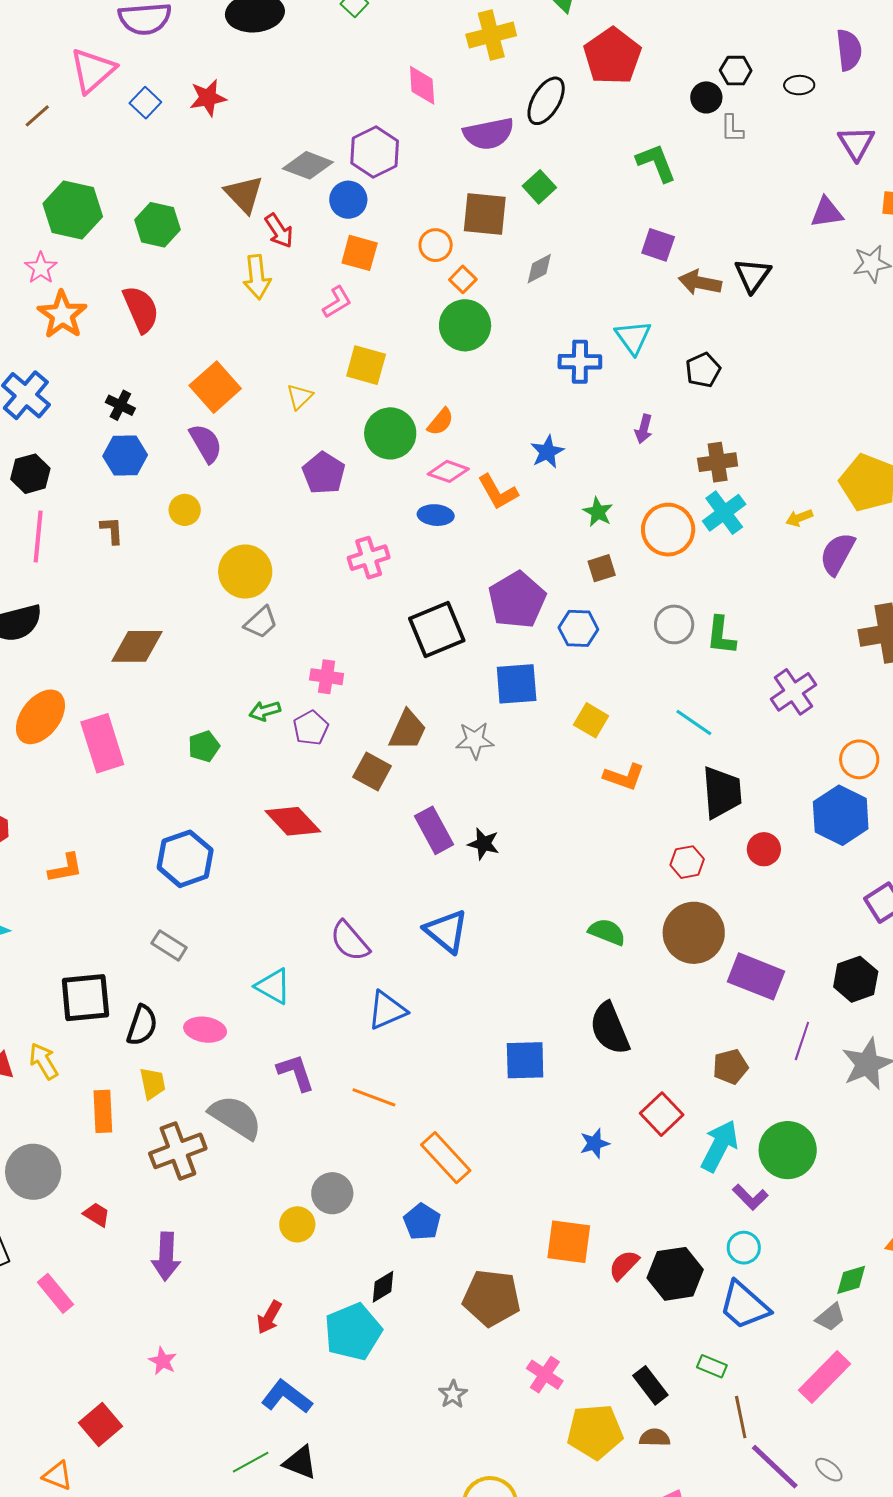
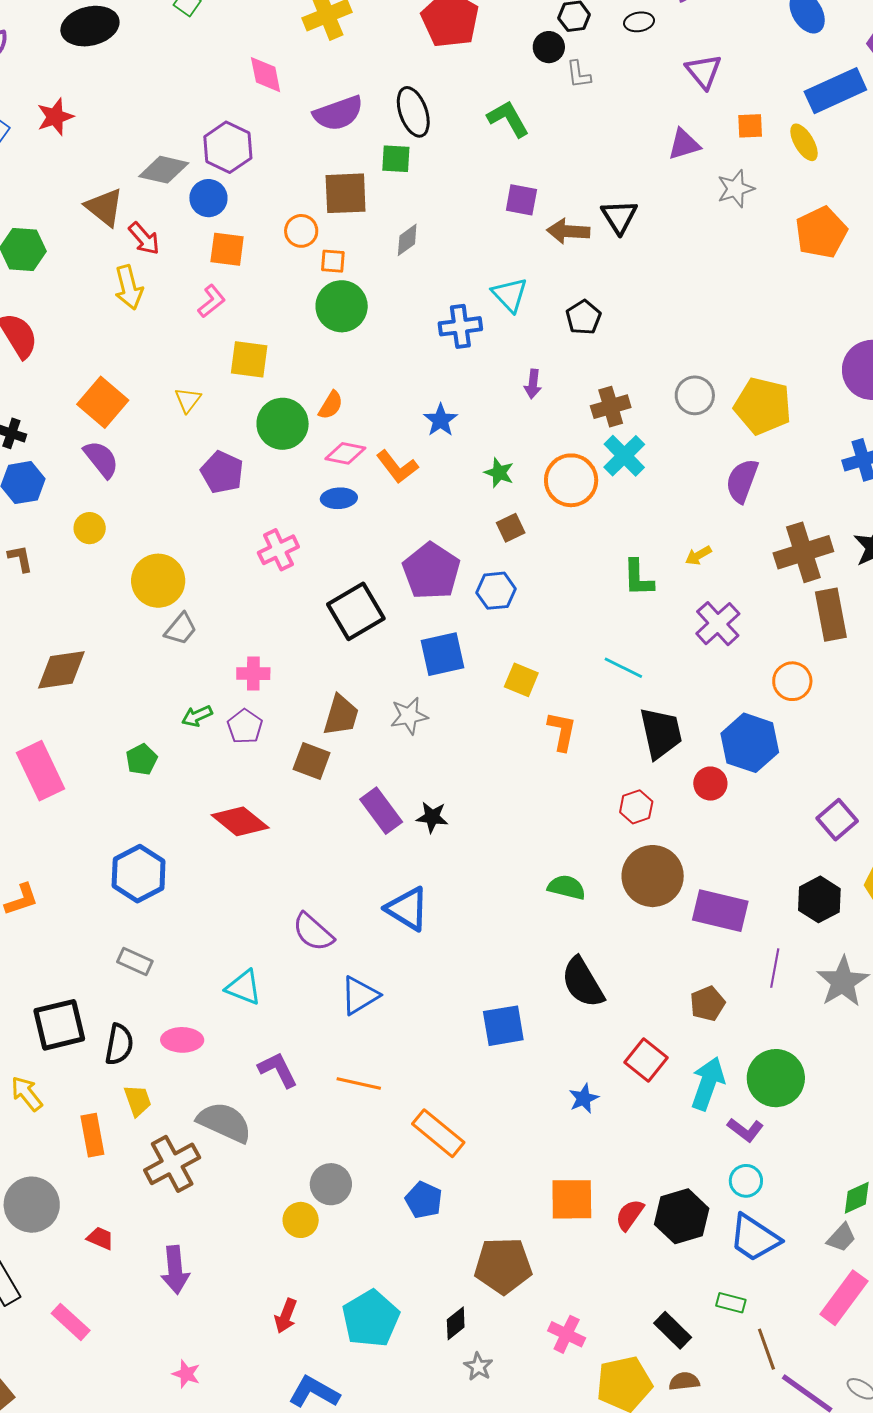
black ellipse: (546, 101) -> (413, 112), moved, turned -42
green square: (539, 187) -> (396, 159), turned -36
orange square: (463, 279) -> (333, 261), turned -32
yellow arrow: (799, 518) -> (698, 555), moved
gray circle: (674, 624) -> (695, 395), moved
orange L-shape: (624, 777) -> (562, 731), turned -90
blue hexagon: (841, 815) -> (750, 743), moved
black diamond: (383, 1287) -> (456, 1323), moved

